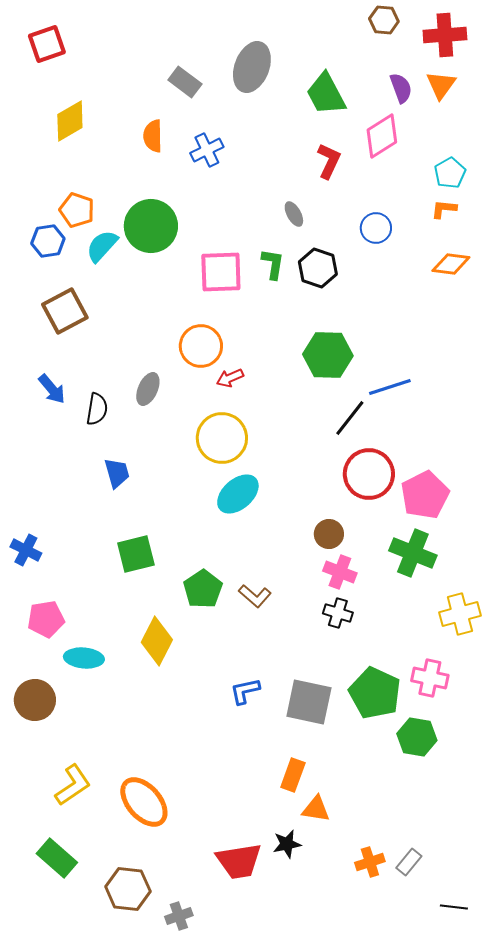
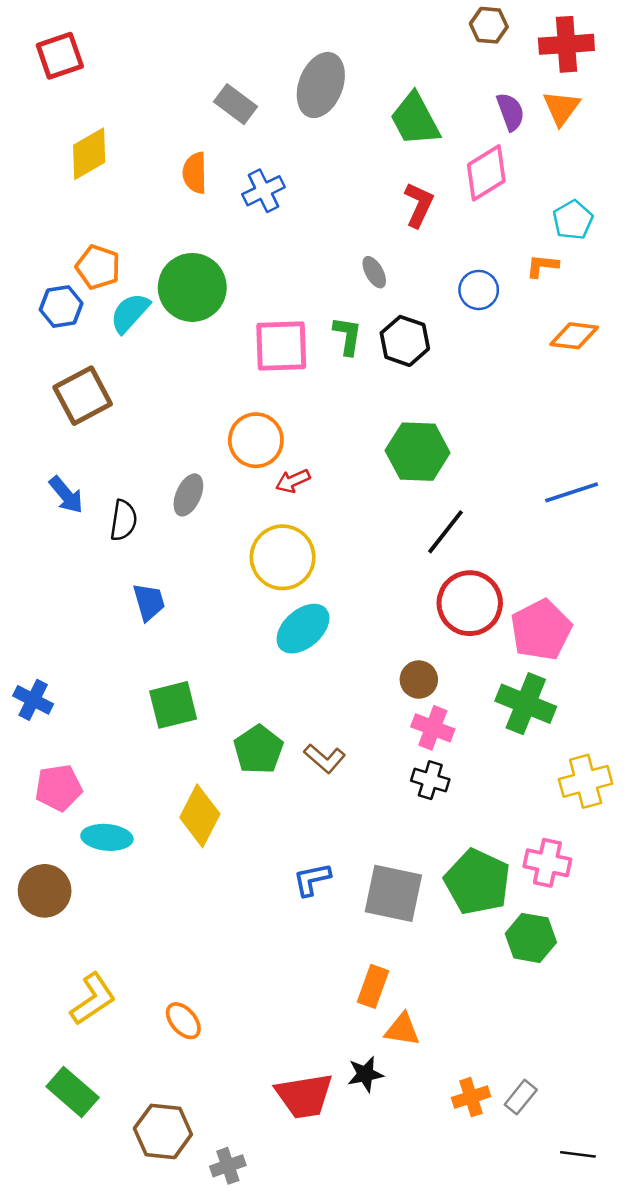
orange L-shape: (444, 209) -> (542, 266), moved
blue line: (390, 387) -> (572, 492), moved
orange ellipse: (144, 802) -> (183, 1021), size x0.6

